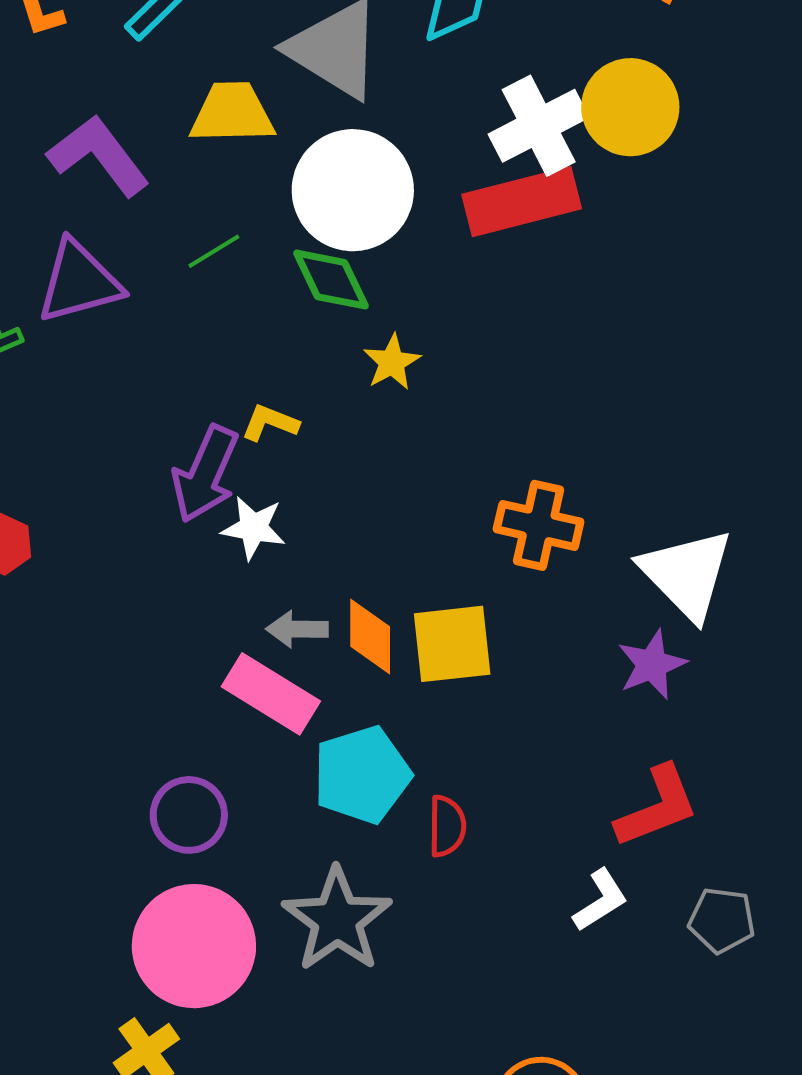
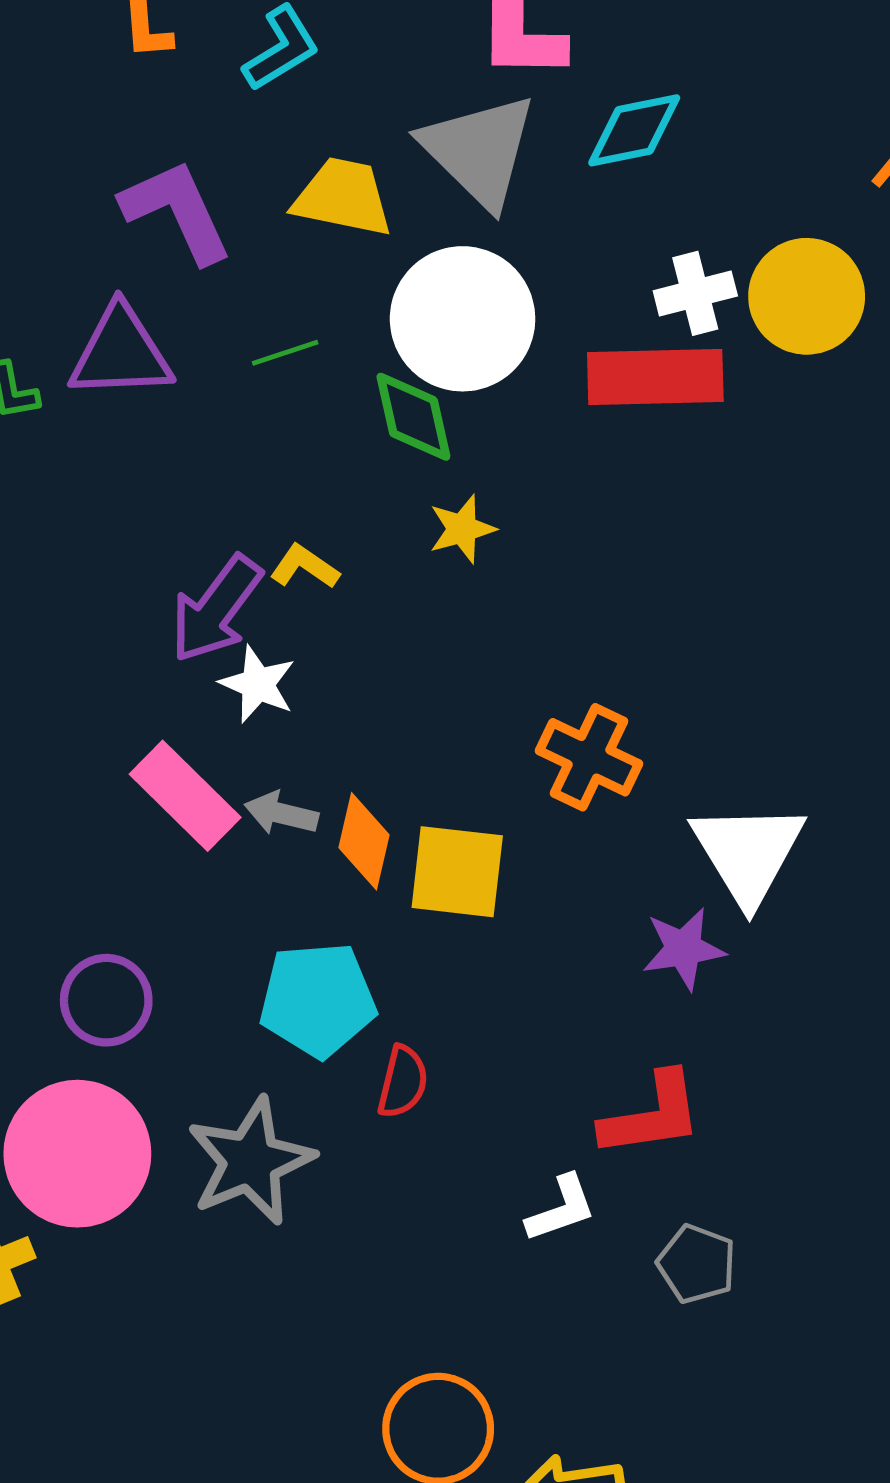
white cross: (539, 126) -> (695, 293), size x0.7
pink rectangle: (271, 694) -> (185, 796), moved

